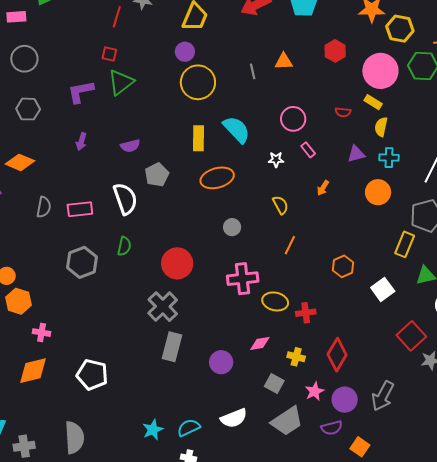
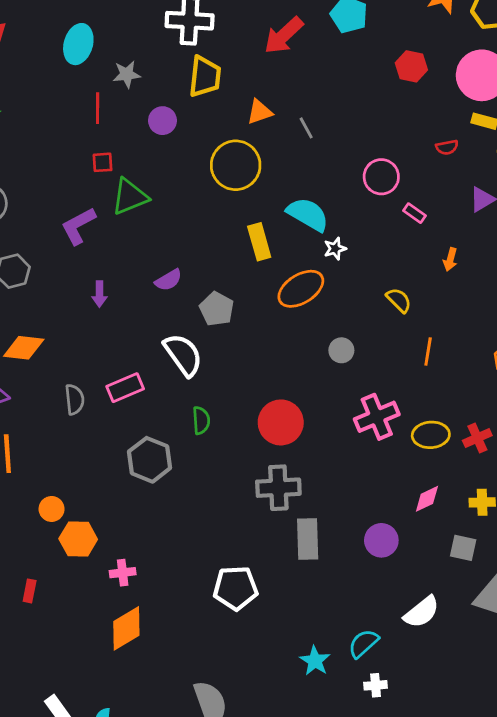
purple circle: (185, 52) -> (162, 121), moved
orange triangle: (284, 61) -> (260, 112), moved
green triangle: (121, 82) -> (130, 197), turned 32
white star: (276, 160) -> (335, 249), moved
gray cross: (163, 307) -> (278, 488), turned -32
white pentagon: (92, 375) -> (236, 588), moved

